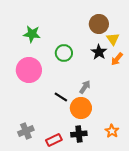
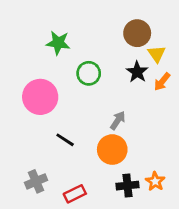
green star: (32, 34) -> (58, 43), moved
black line: (61, 97) -> (65, 140), moved
black cross: (79, 134) -> (127, 186), moved

